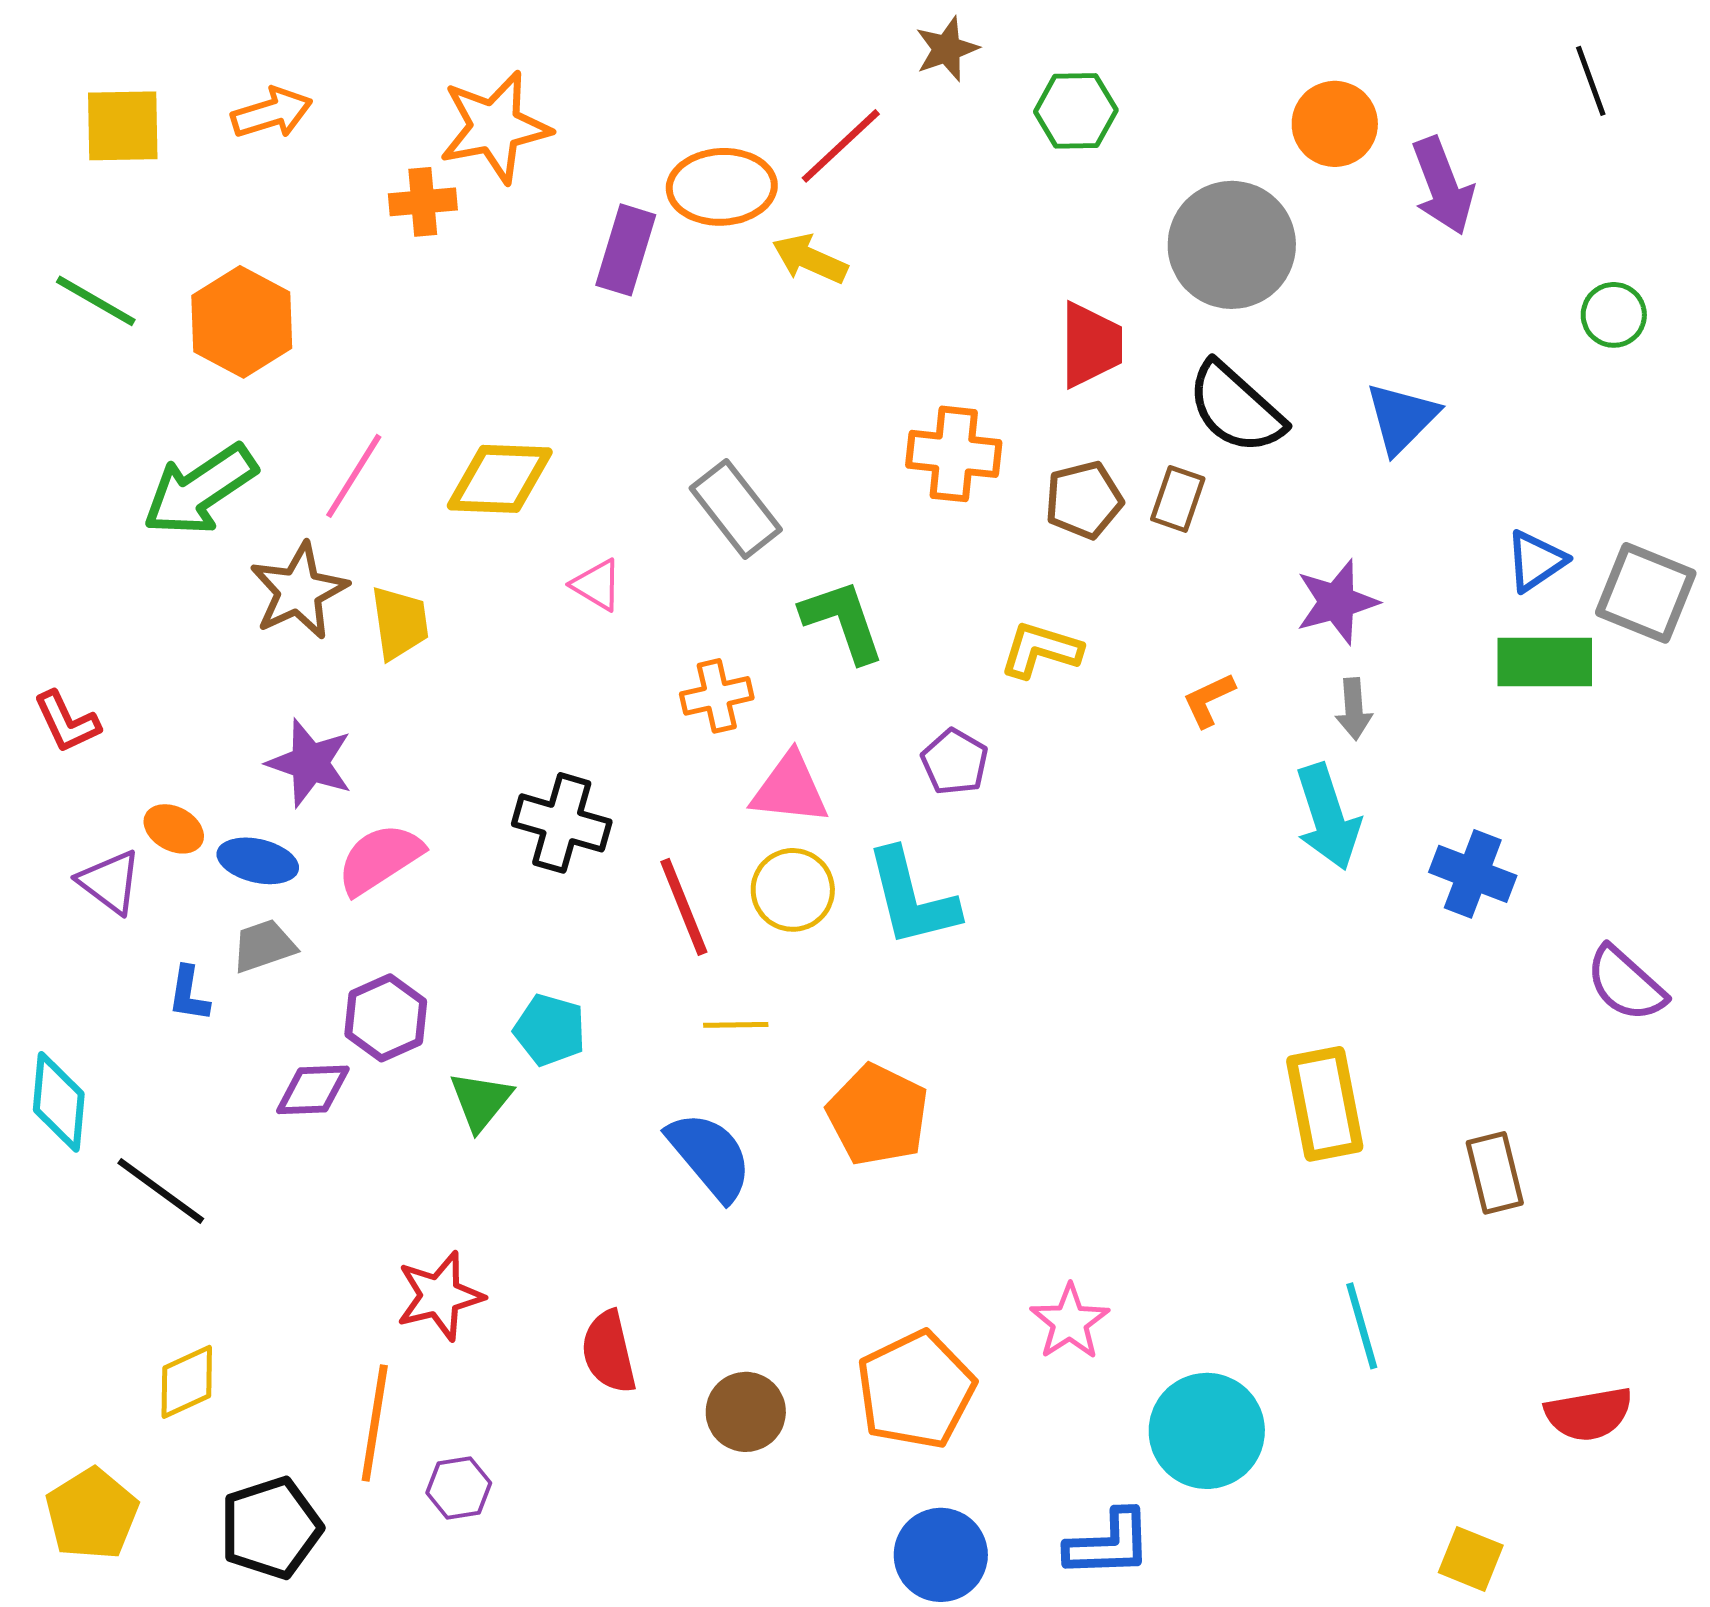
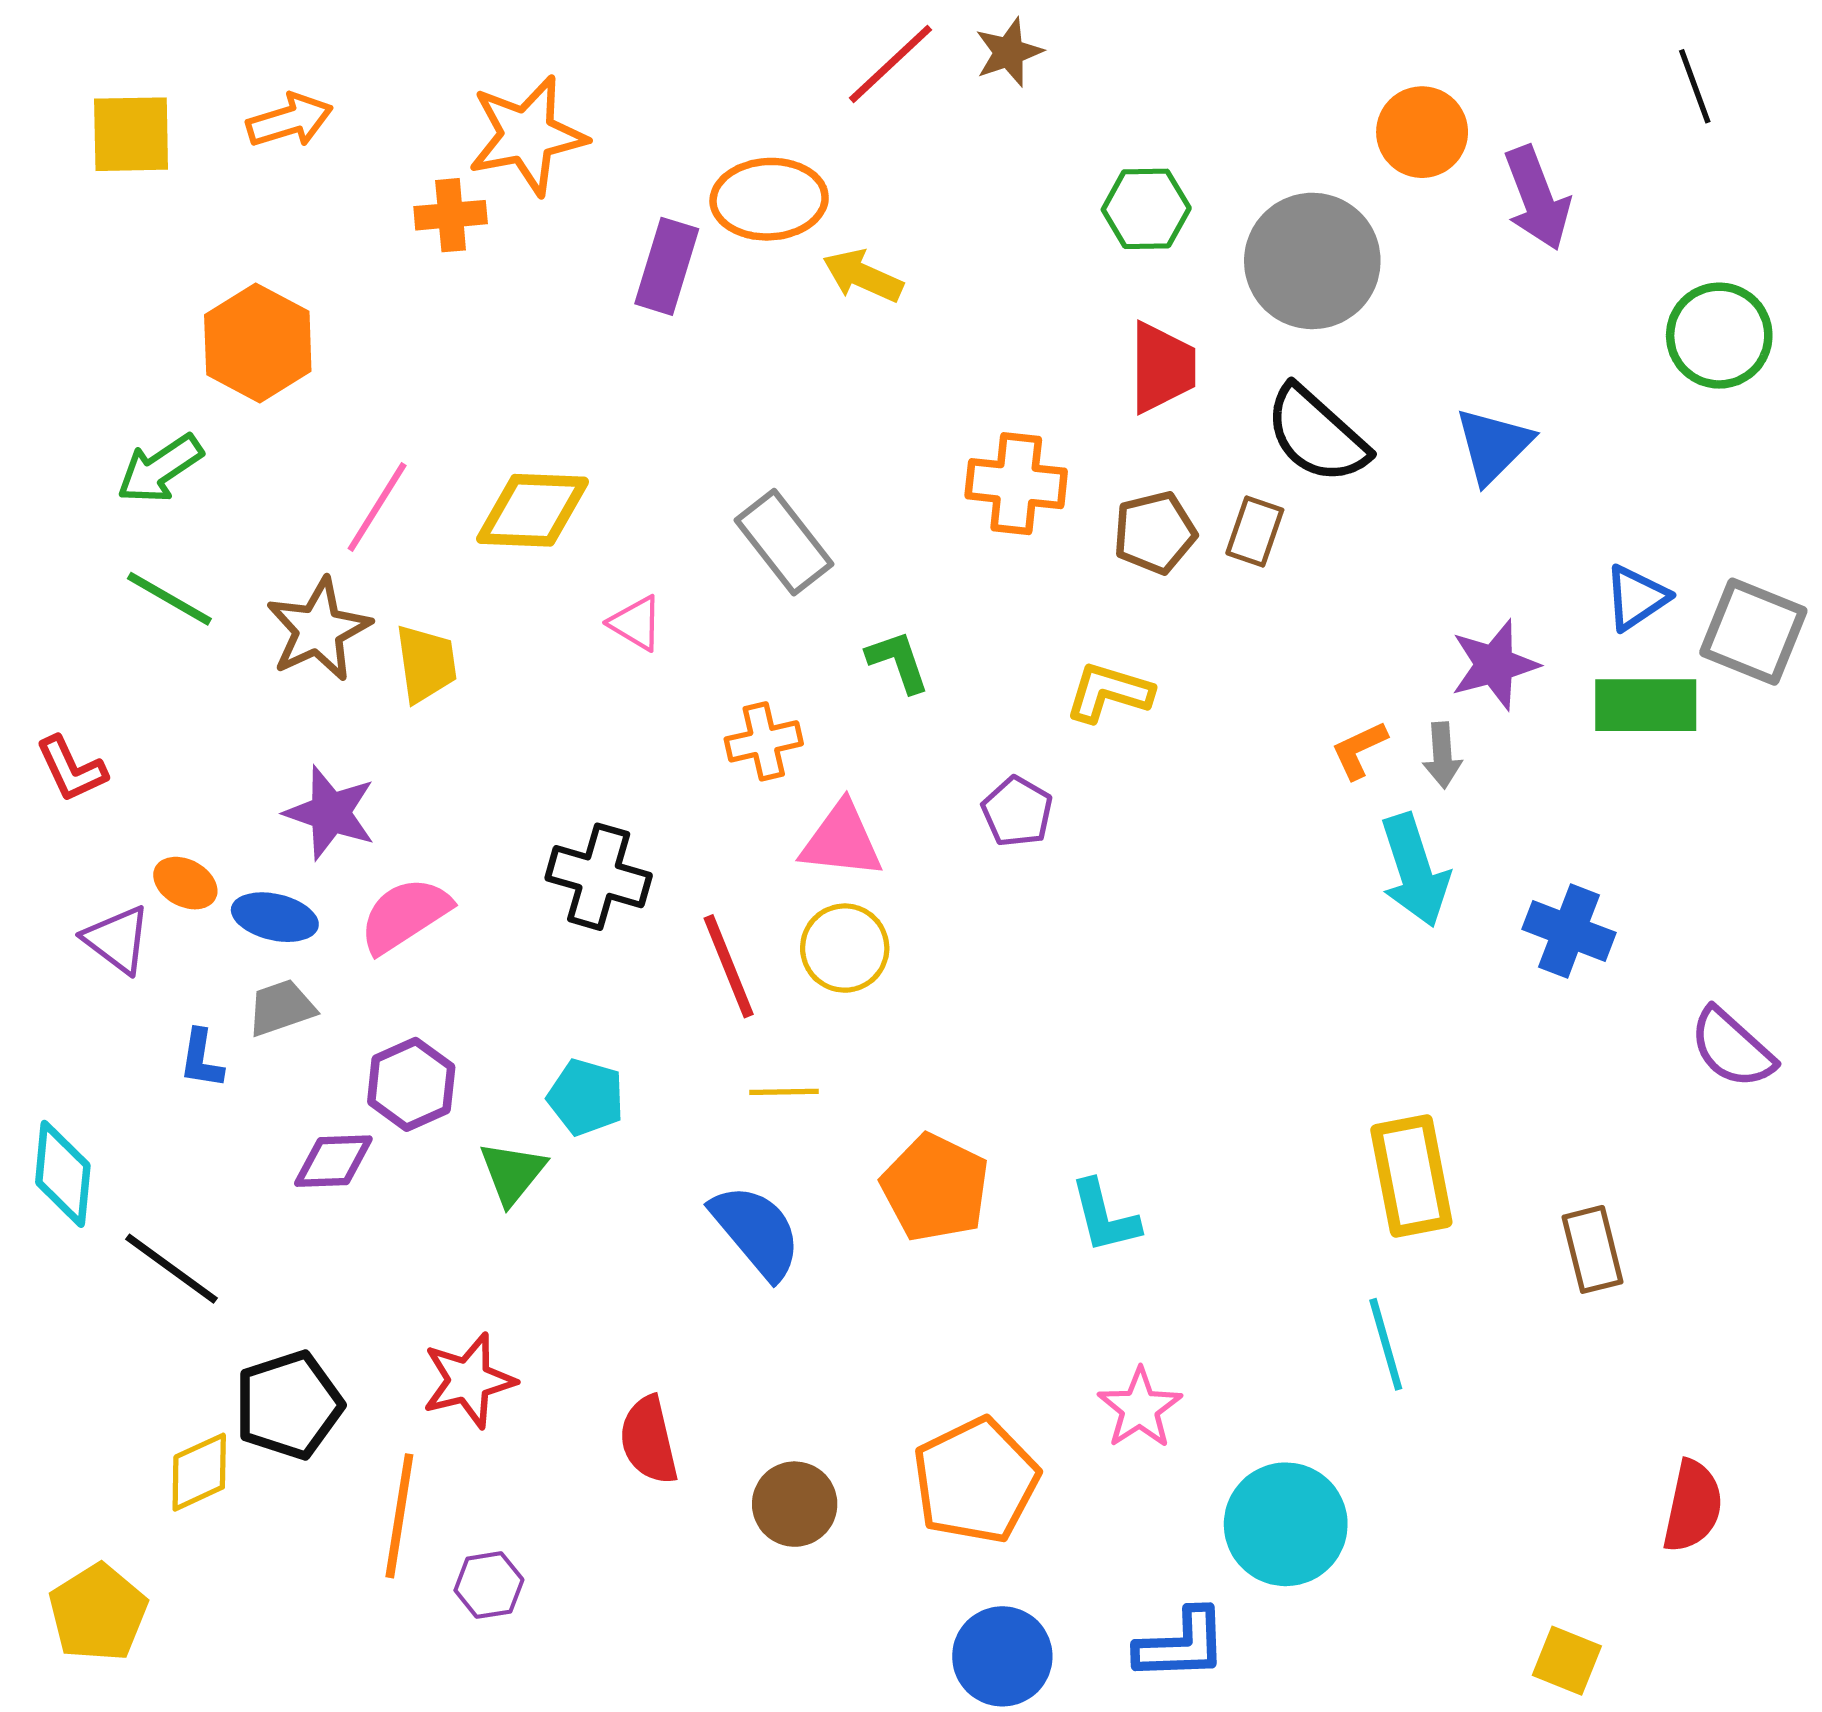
green hexagon: (1076, 111) -> (1146, 209), moved
red line: (841, 146) -> (891, 64), moved
green line: (96, 301) -> (169, 599), moved
green circle: (1614, 315) -> (1719, 336), size x1.5
green arrow: (200, 490) -> (160, 469), moved, size x0.7
purple star: (1337, 602) -> (1494, 665), moved
green L-shape: (843, 621) -> (898, 661), size x0.7
orange L-shape: (1209, 700) -> (1359, 750), moved
cyan L-shape: (912, 898) -> (1105, 1216), moved, size x0.7
cyan line: (1362, 1326) -> (1386, 1344), moved
red semicircle: (1589, 1414) -> (1693, 1506), turned -68
black pentagon: (271, 1528) -> (289, 1405), moved

